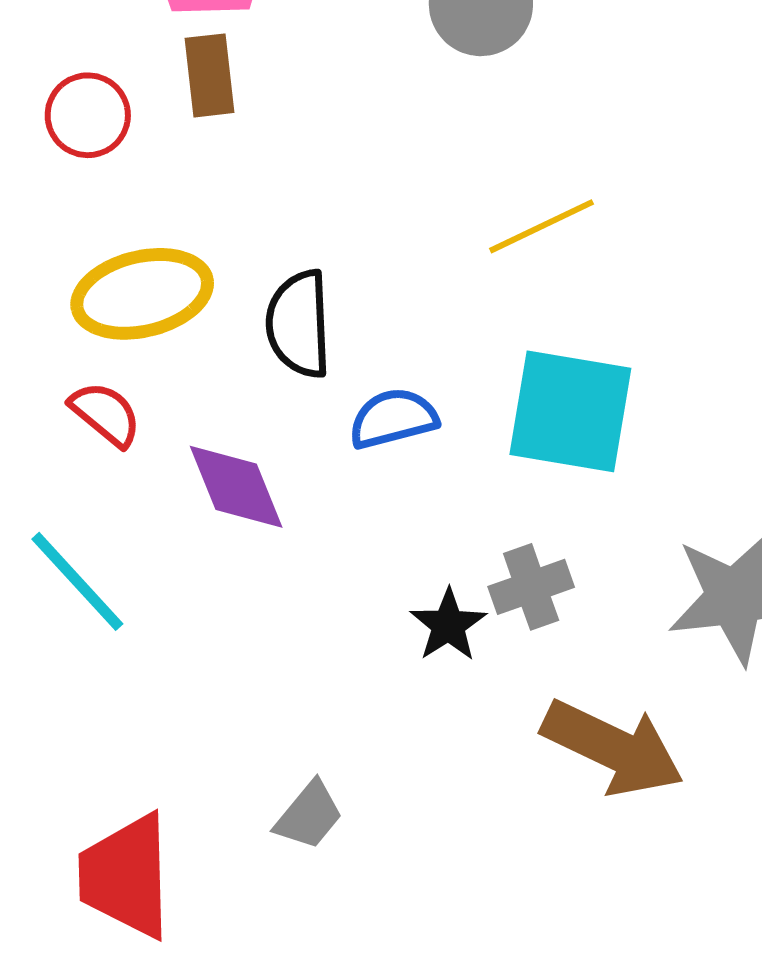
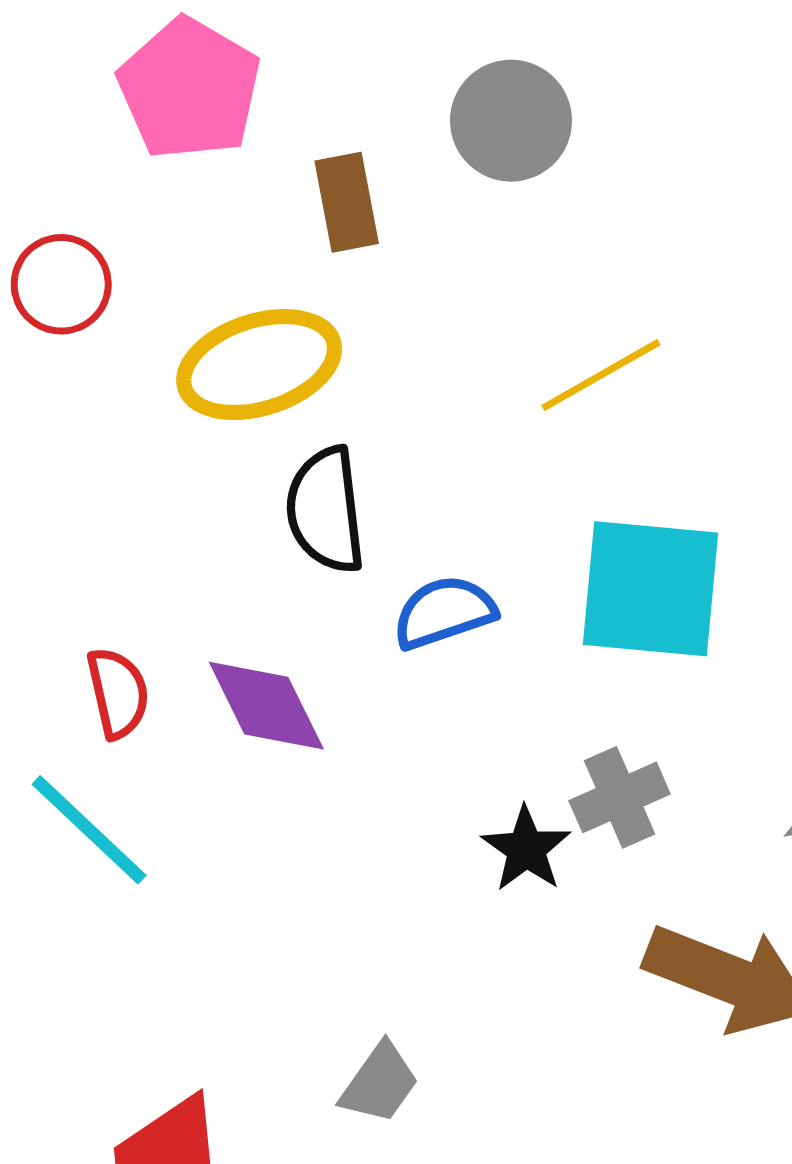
brown rectangle: (210, 75) -> (347, 202), moved
yellow ellipse: (142, 294) -> (259, 365), moved
red semicircle: (105, 414) -> (118, 693), moved, turned 42

